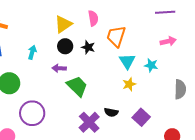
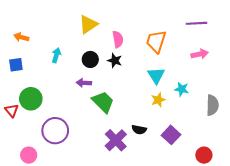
pink semicircle: (93, 18) -> (118, 39), moved
yellow triangle: (63, 24) -> (88, 24), moved
orange trapezoid: (116, 36) -> (156, 41), moved
cyan arrow: (32, 52) -> (56, 55), moved
cyan star: (151, 65) -> (182, 89), moved

